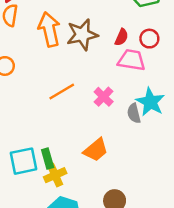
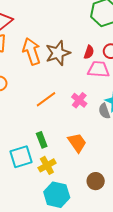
orange trapezoid: (96, 150) -> (77, 143), turned -80
green rectangle: (48, 159) -> (42, 140), moved

